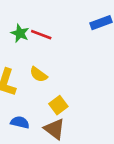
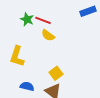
yellow semicircle: (39, 74) -> (48, 35), moved

